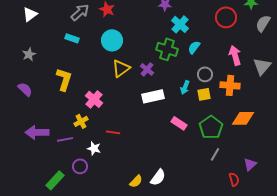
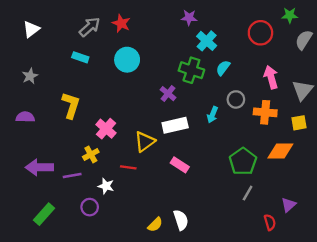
yellow triangle: (121, 68) -> (145, 142), moved
purple semicircle: (25, 89) -> (25, 117), turned -42
yellow square: (204, 94) -> (299, 123), moved
pink rectangle: (179, 123) -> (180, 165), moved
white semicircle: (158, 177) -> (181, 220), turned -54
green rectangle: (55, 180) -> (44, 214), moved

